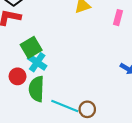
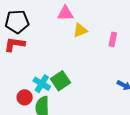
green square: (31, 47) -> (61, 81), moved

